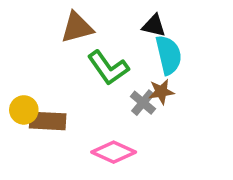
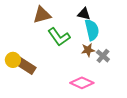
gray cross: (143, 103) -> (103, 56), moved
brown rectangle: (48, 121) -> (26, 66), turned 30
pink diamond: (114, 152) -> (82, 83), moved

